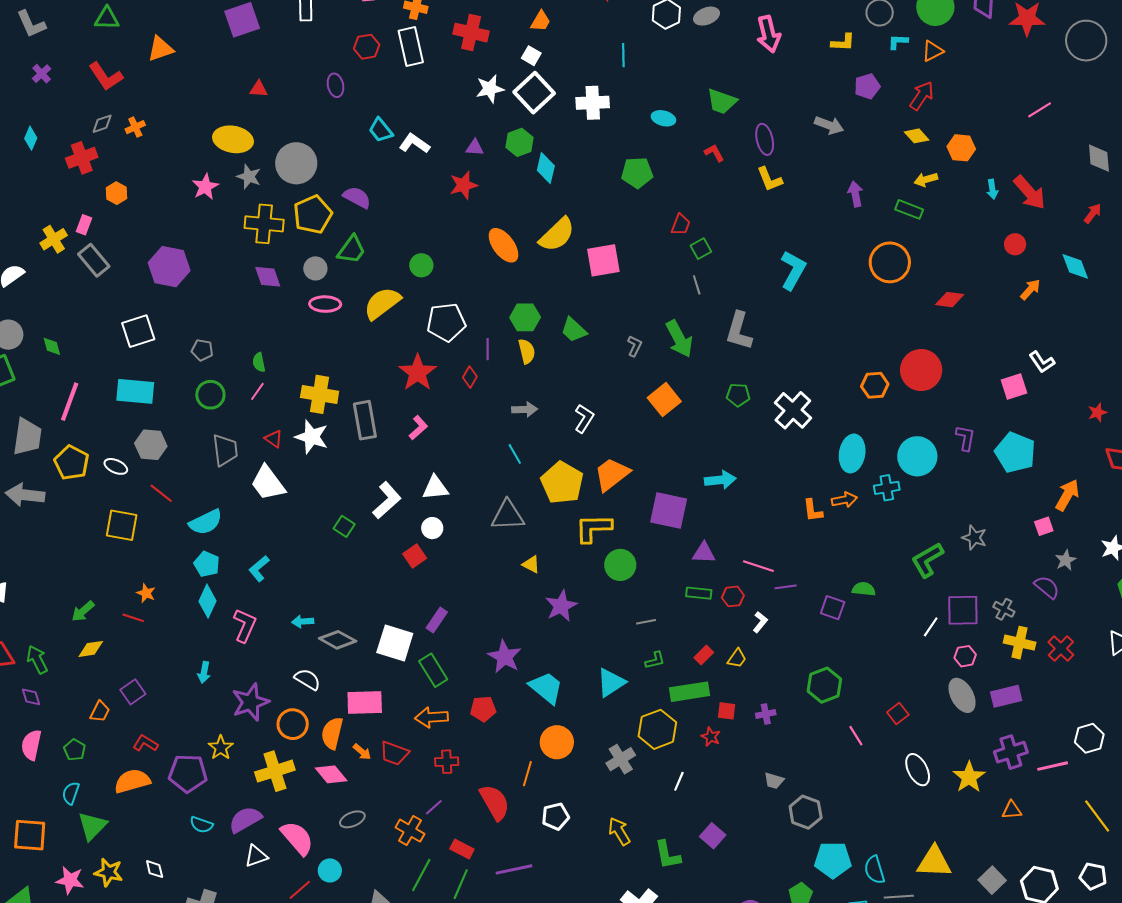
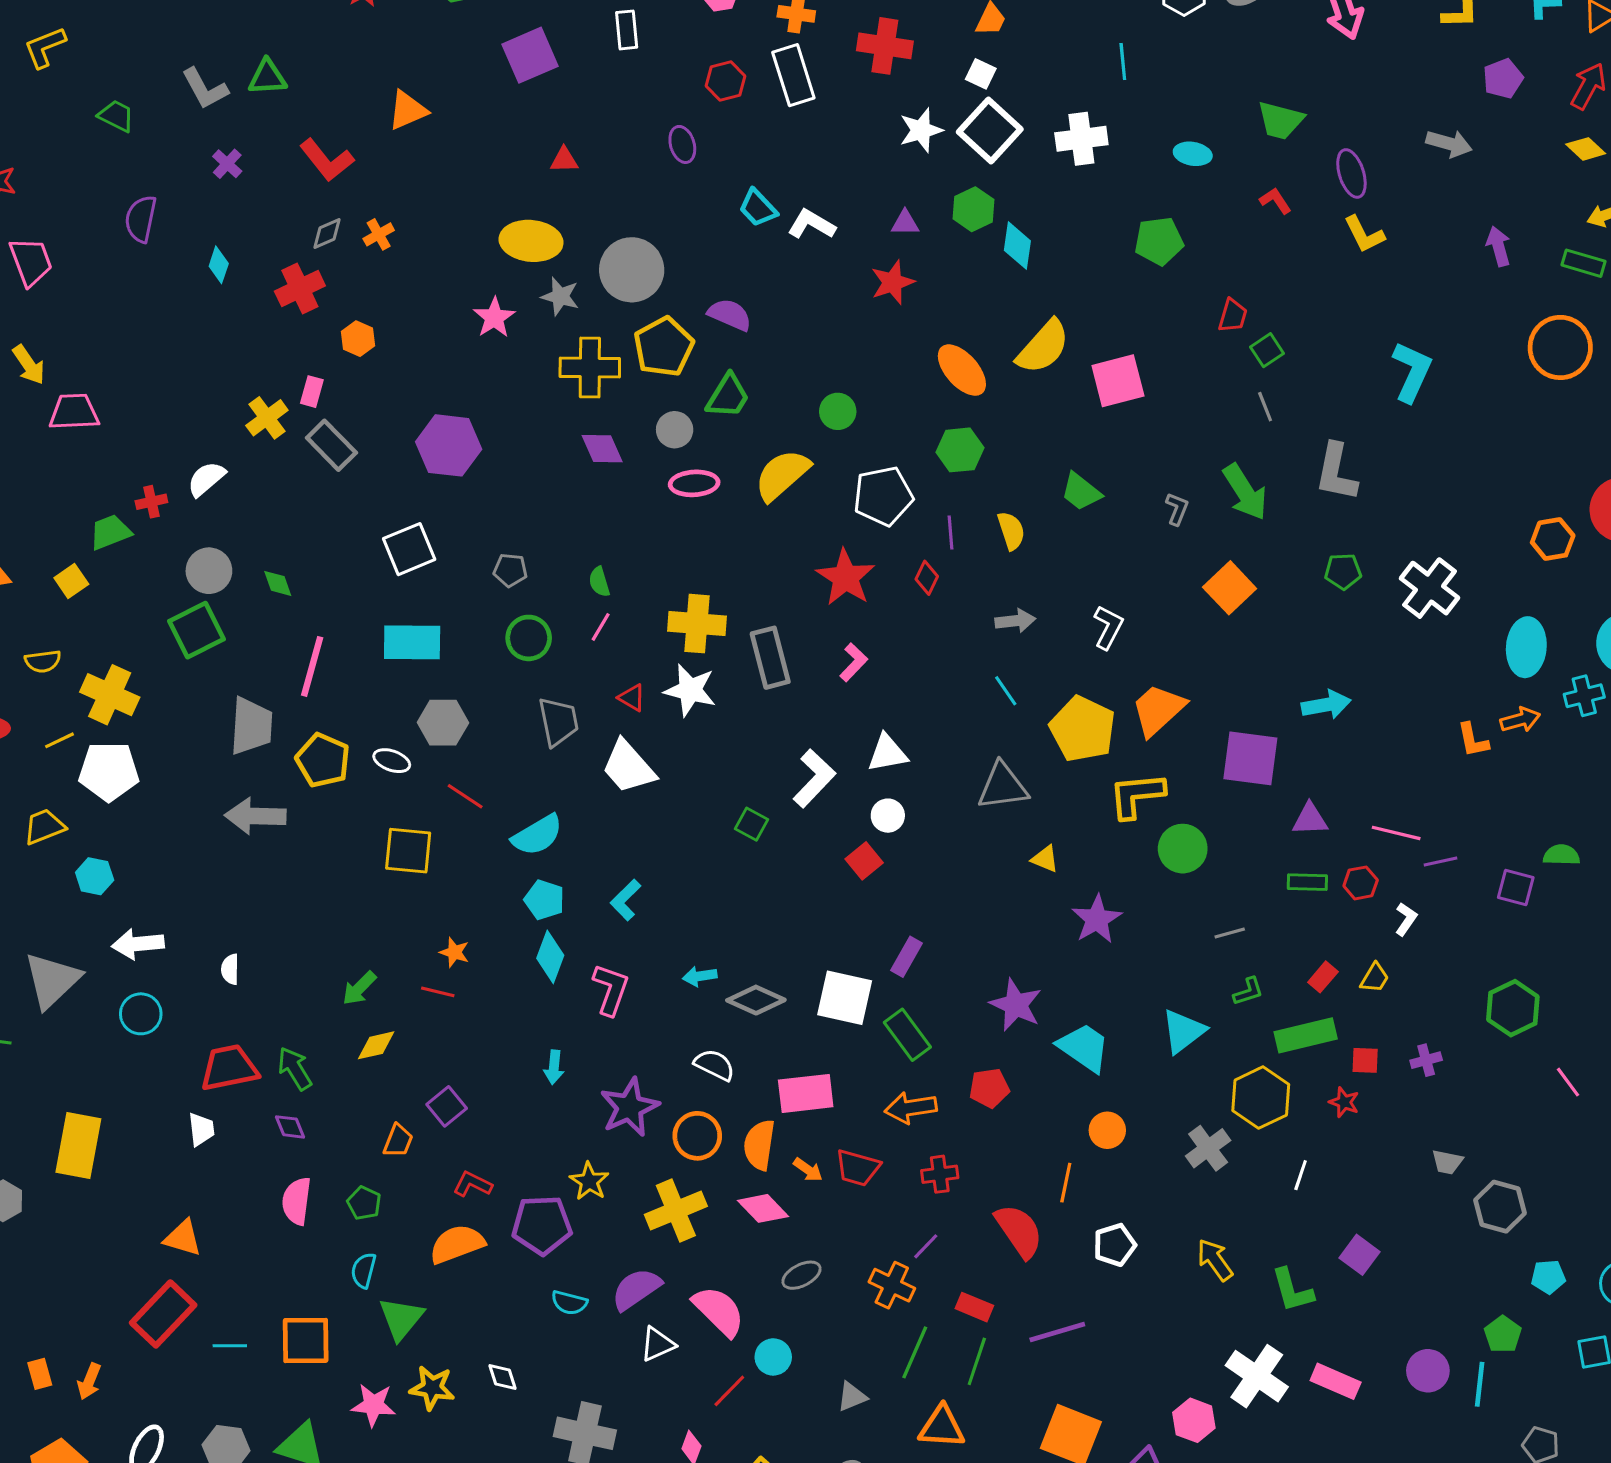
green triangle: (107, 18) -> (267, 77), moved
green hexagon: (525, 317) -> (960, 450), moved
orange circle: (557, 742) -> (1107, 1130), size x0.7
cyan pentagon: (833, 860) -> (1548, 1277), size x0.6

